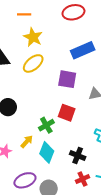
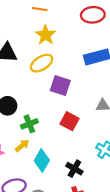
purple square: (67, 79) -> (60, 86), moved
green cross: (46, 125) -> (29, 124), moved

